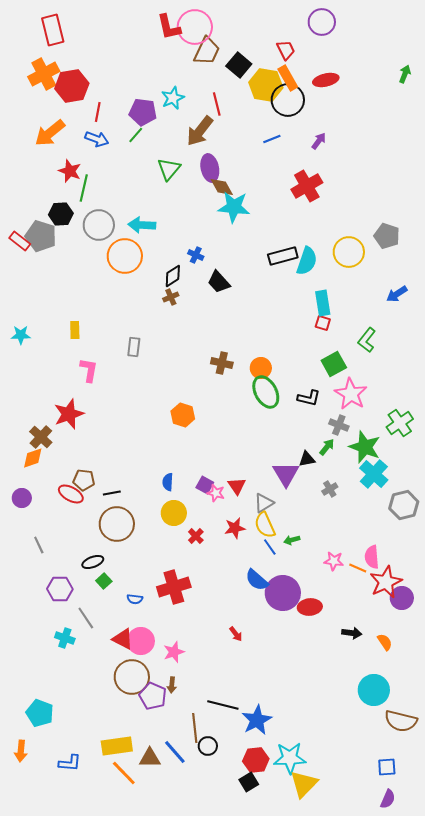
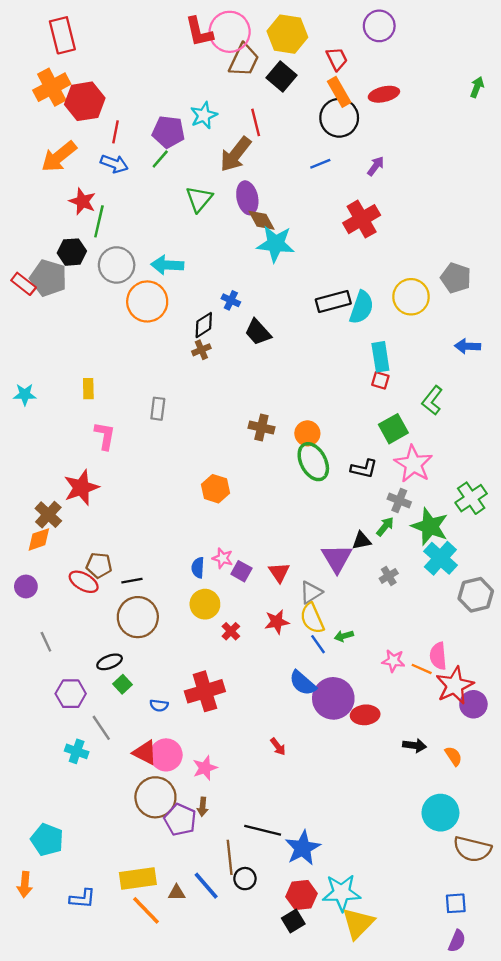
yellow hexagon: (266, 85) -> (287, 34), moved
blue arrow: (397, 294) -> (468, 346), turned 35
pink star: (216, 493) -> (223, 558), moved
brown triangle: (150, 758) -> (177, 893), size x0.7

